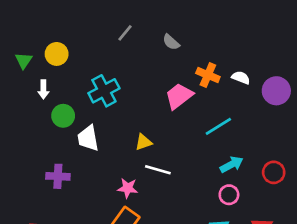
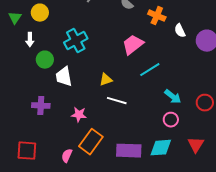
orange cross: (208, 75) -> (157, 16), moved
white semicircle: (241, 78) -> (180, 31), turned -136
cyan line: (218, 126) -> (150, 70), moved
cyan arrow: (232, 164) -> (173, 97), turned 66
pink star: (128, 188) -> (79, 115), moved

